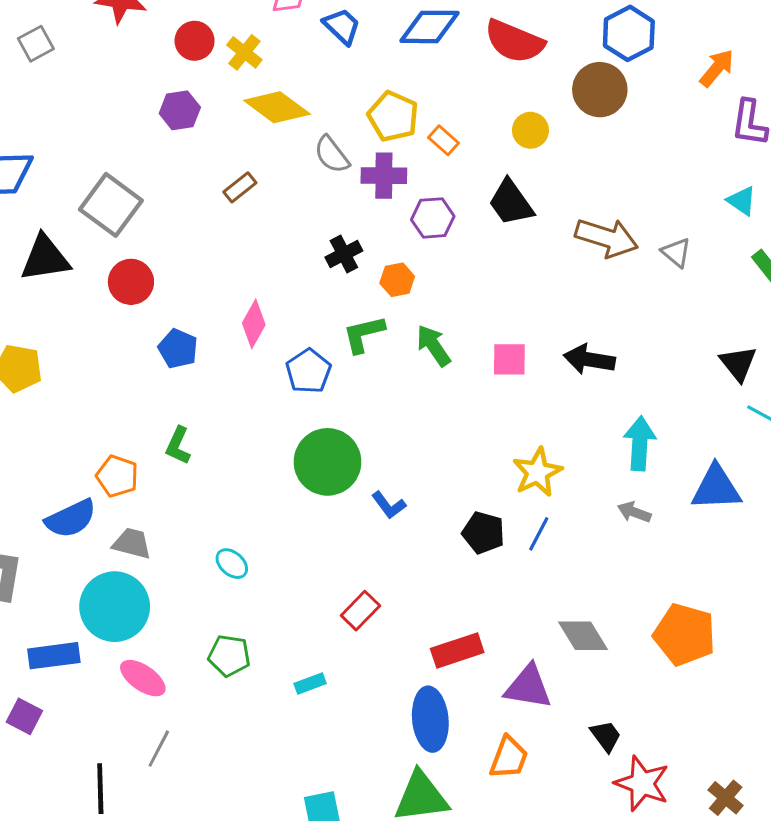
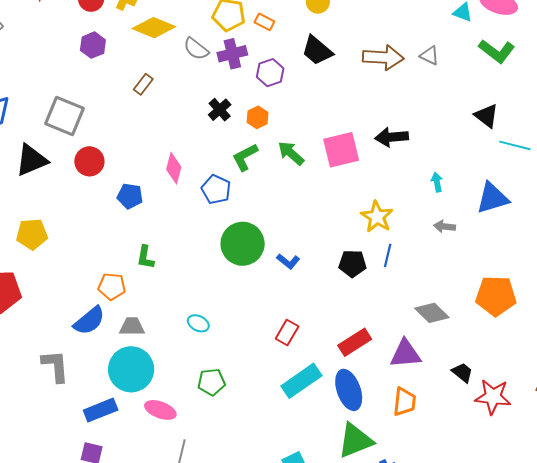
pink square: (509, 359) -> (341, 150), size x1.5
cyan arrow: (640, 443) -> (437, 182), size x0.6
cyan rectangle: (310, 684) -> (301, 381), moved, size x2.0

